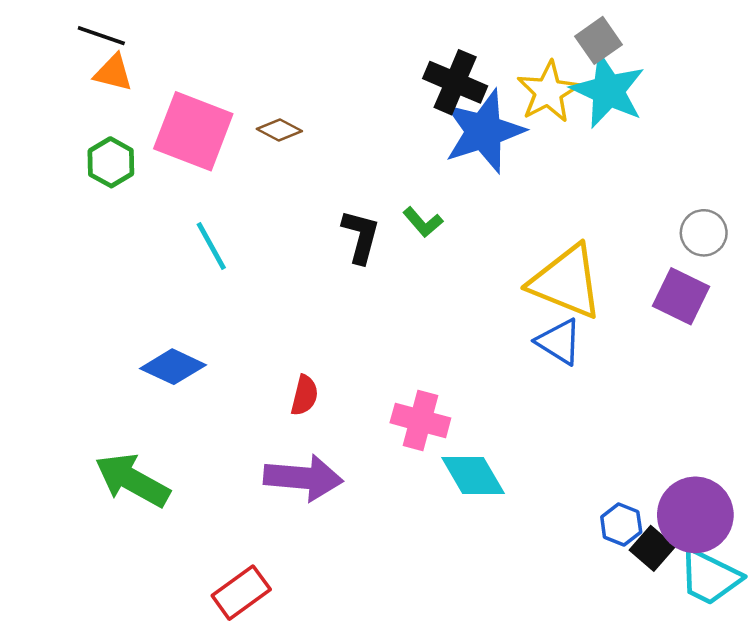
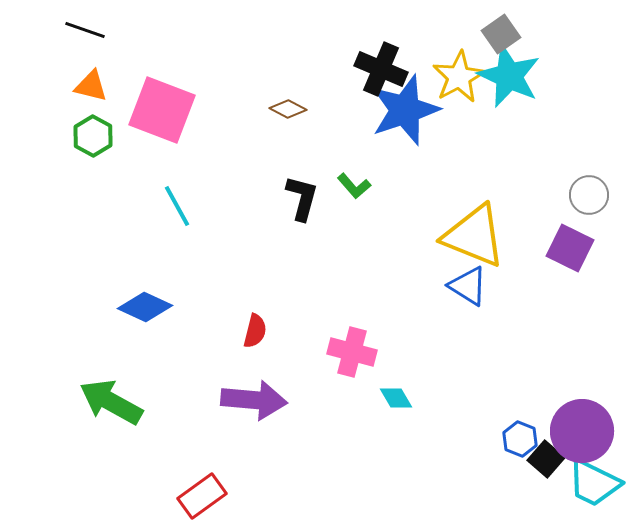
orange triangle: (113, 73) -> (91, 86), moved
brown diamond: (279, 130) -> (288, 109), moved
cyan diamond: (473, 475) -> (396, 398), size x0.6

